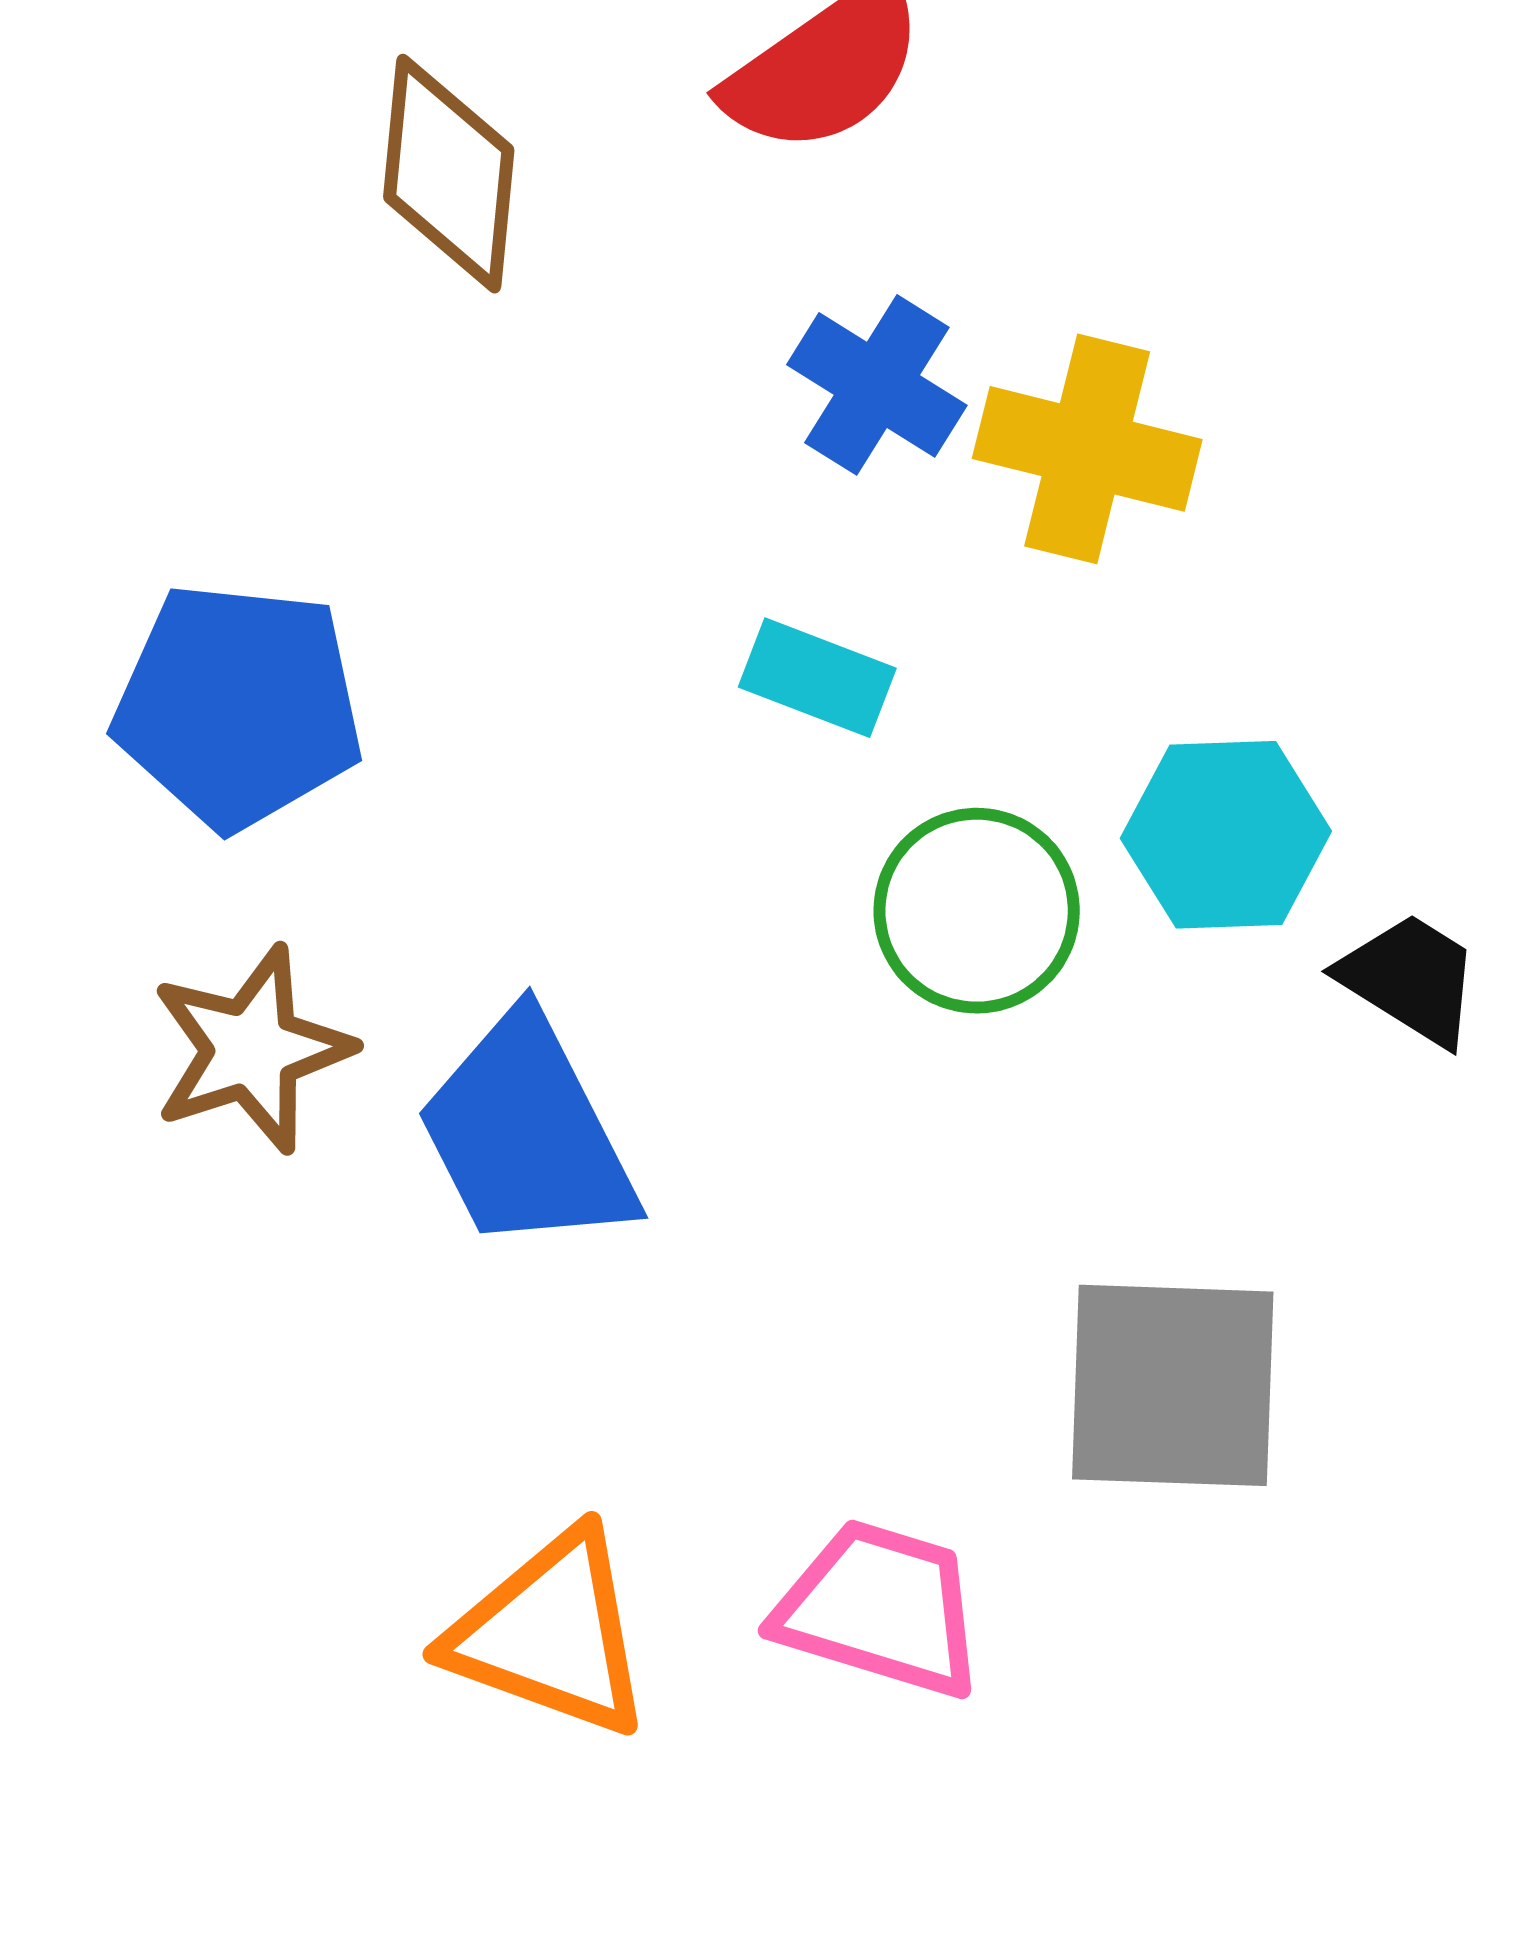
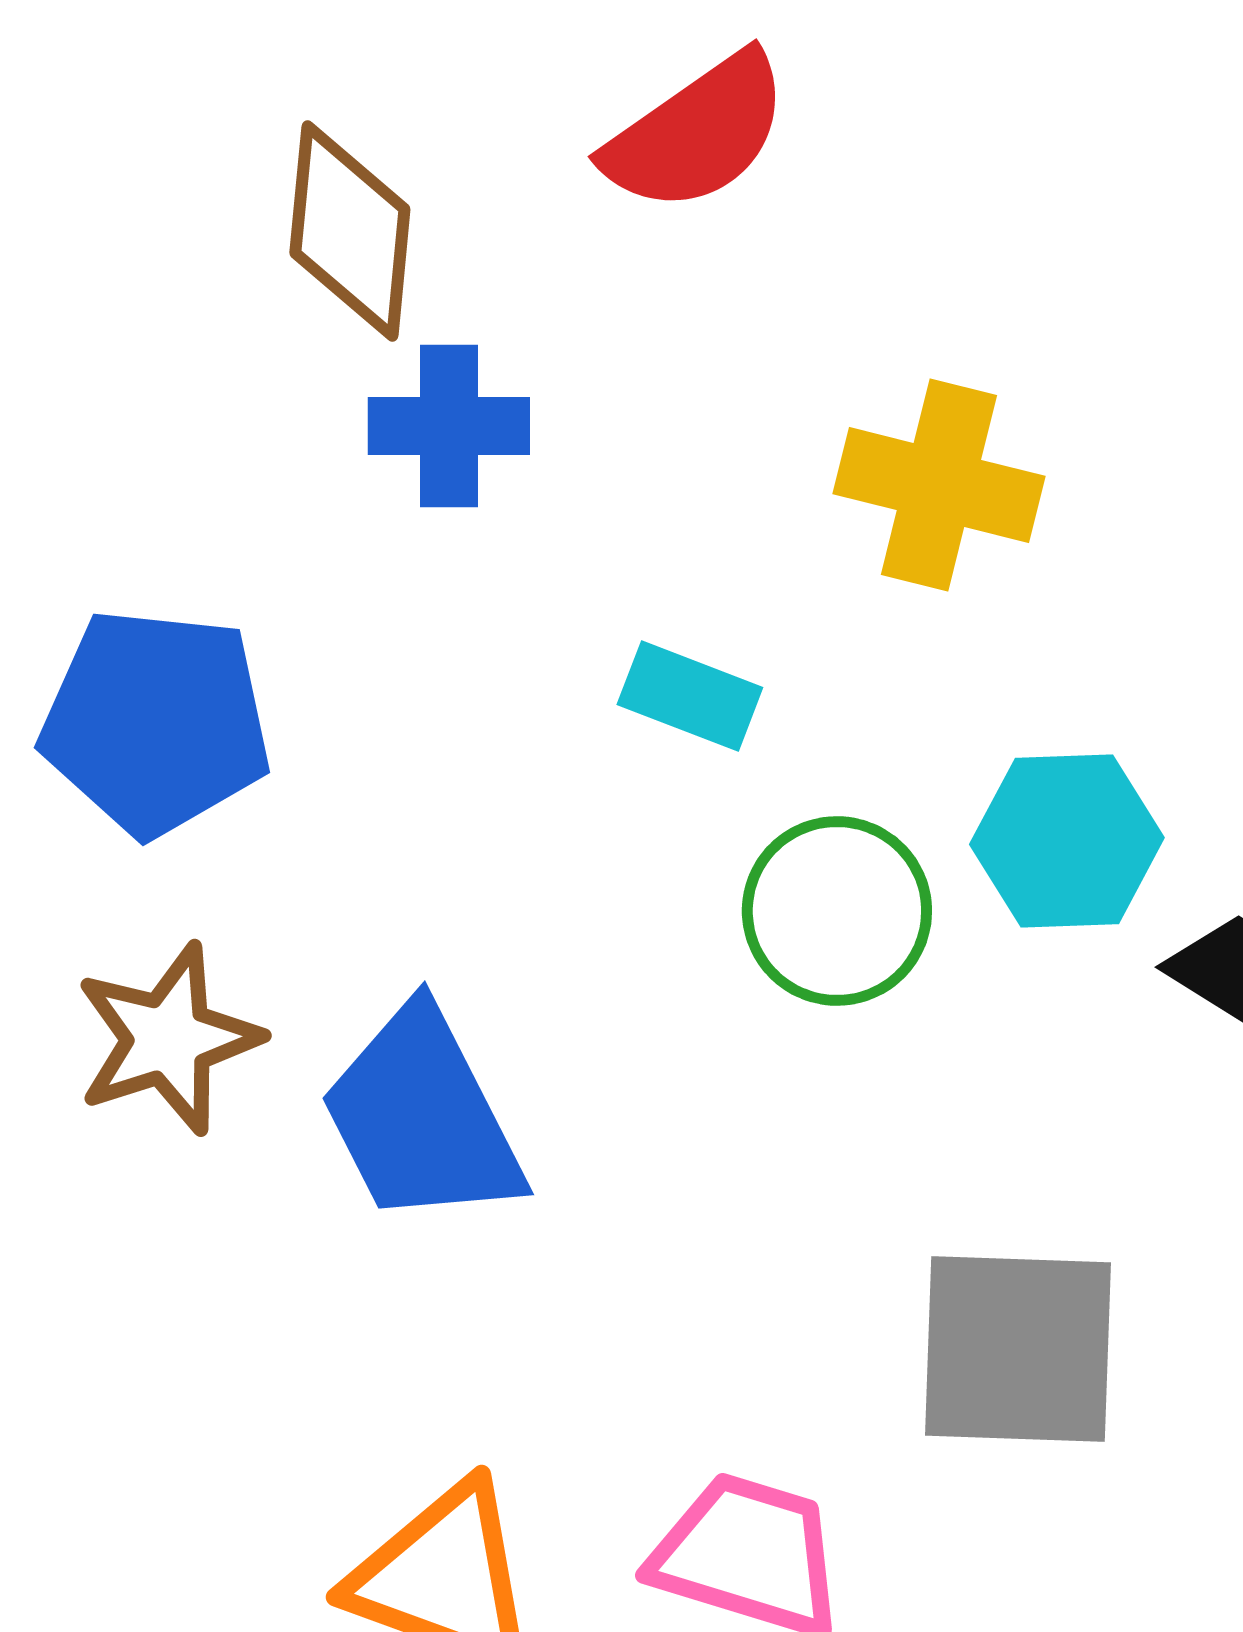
blue cross: (877, 385) -> (449, 426), moved, turned -32

